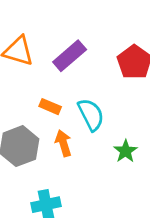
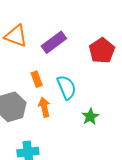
orange rectangle: (50, 107) -> (37, 79), turned 42

